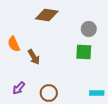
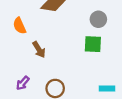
orange semicircle: (14, 44) -> (19, 26), moved

